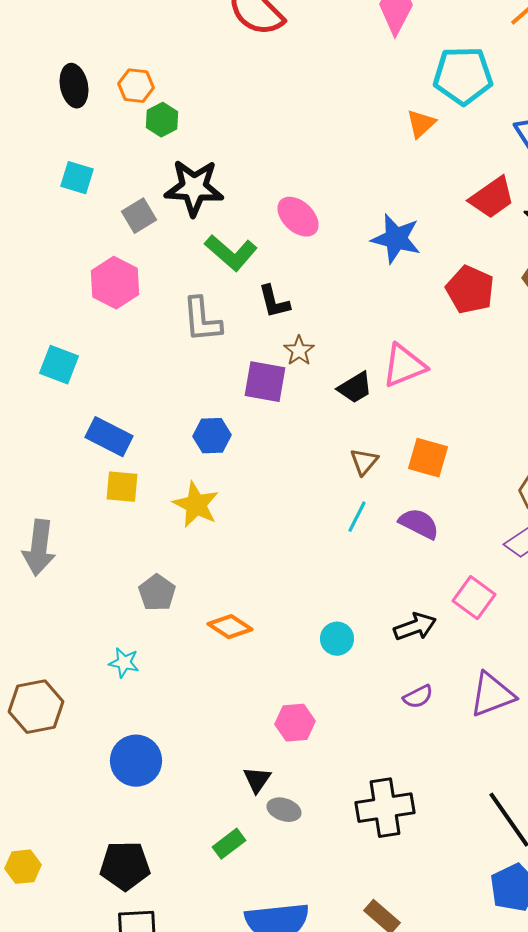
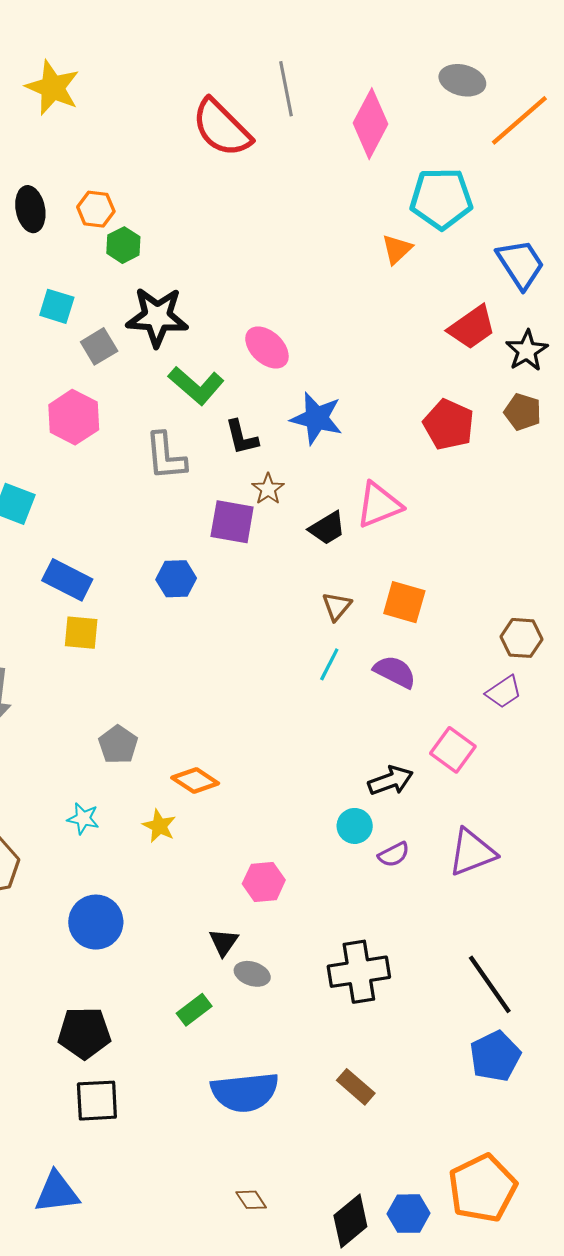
cyan square: (77, 178) -> (57, 306), moved
blue star: (396, 239) -> (317, 418), moved
yellow star: (196, 505) -> (159, 826), moved, size x0.7
cyan circle: (337, 639) -> (355, 826), moved

